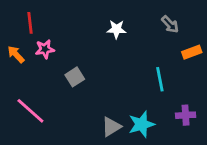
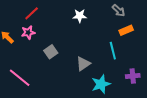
red line: (30, 23) -> (32, 13), moved, turned 56
orange rectangle: (192, 52) -> (126, 30), moved
gray triangle: (111, 127) -> (83, 64), moved

